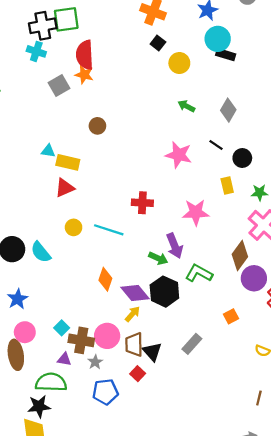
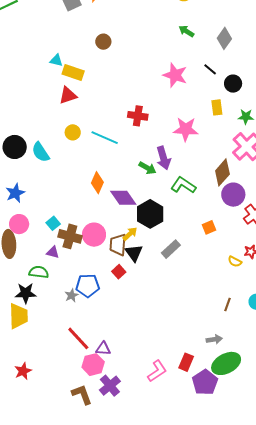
black hexagon: (164, 292) -> (150, 214), moved
yellow arrow: (132, 314) -> (130, 234), moved
gray star: (95, 362) -> (72, 295), moved
green semicircle: (51, 382) -> (39, 272), size x0.7

